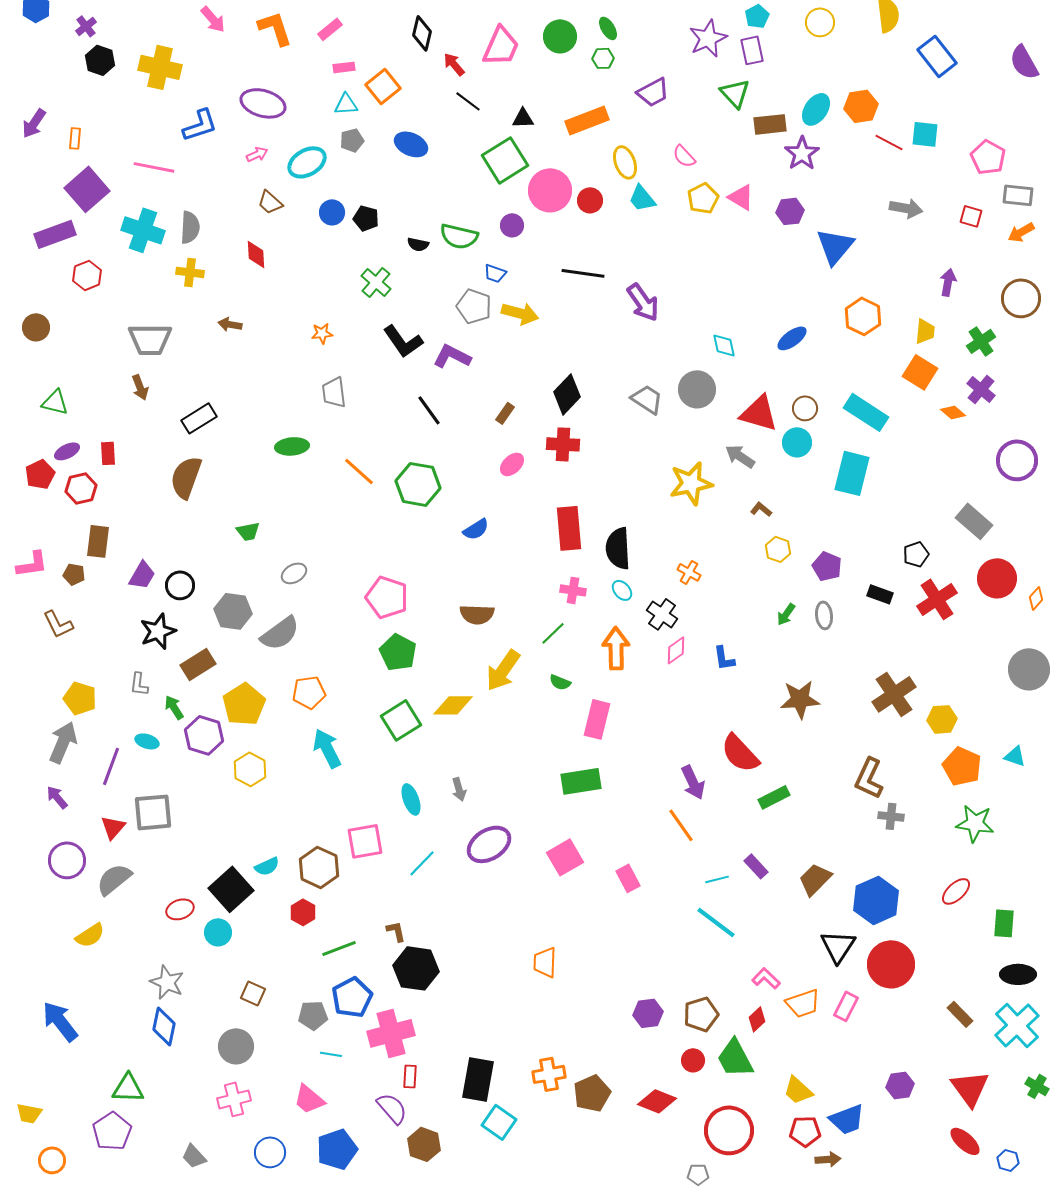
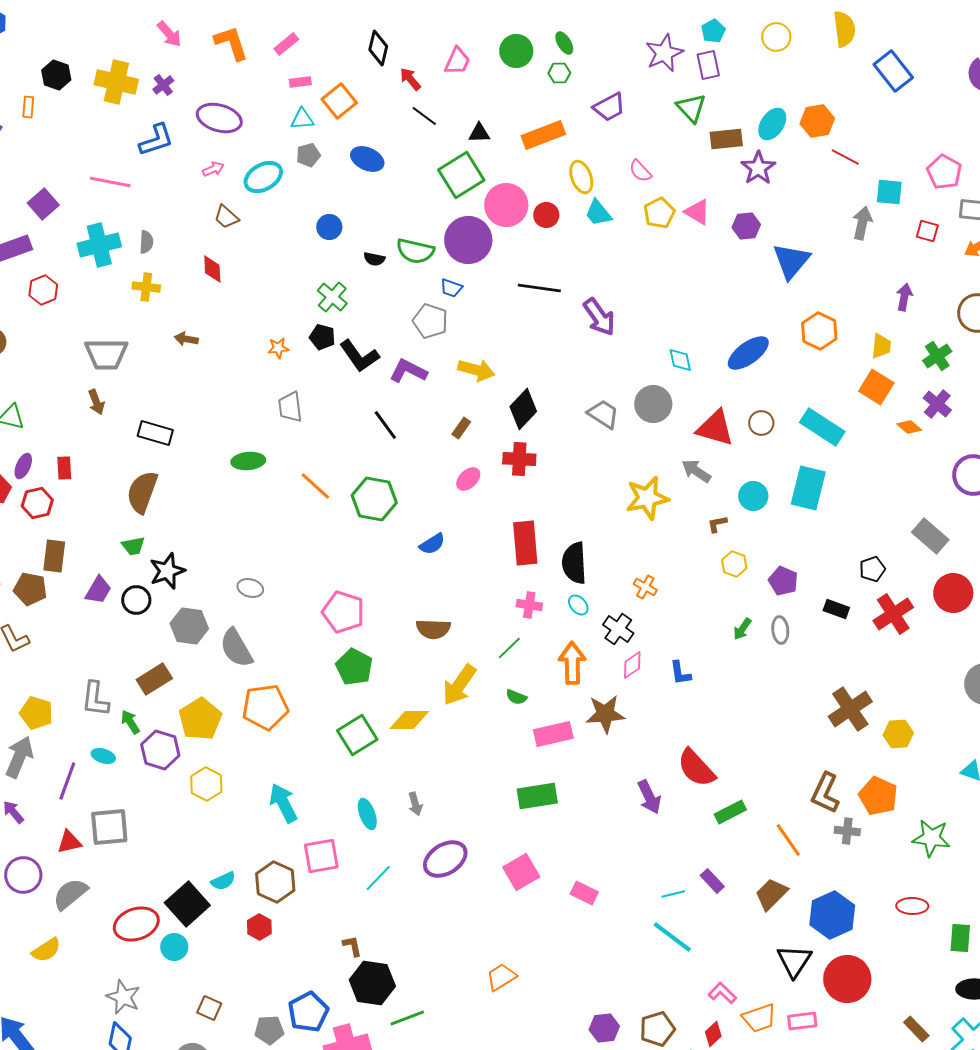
purple cross: (86, 26) -> (163, 85), moved
pink trapezoid: (501, 46) -> (457, 61), size x0.7
cyan square: (925, 134) -> (889, 192), moved
orange rectangle: (75, 138) -> (28, 107), moved
purple square: (87, 189) -> (43, 204), size x0.7
gray arrow: (906, 208) -> (862, 223), turned -88
blue circle: (332, 212) -> (329, 227), moved
black pentagon: (366, 218) -> (322, 337), moved
purple circle: (512, 225) -> (468, 240), size x2.0
gray semicircle: (190, 227) -> (146, 242), size x0.7
cyan cross: (143, 230) -> (99, 245), turned -33
yellow arrow: (520, 313) -> (476, 370), moved
blue ellipse: (792, 338) -> (748, 353), size x1.4
black rectangle: (199, 418) -> (155, 433), turned 48
cyan circle: (797, 442) -> (753, 496), moved
purple ellipse: (67, 451) -> (23, 466), turned -40
brown L-shape: (761, 509) -> (717, 524), turned -50
green trapezoid: (248, 531) -> (133, 546), moved
gray ellipse: (294, 573) -> (250, 588), turned 45
brown pentagon: (74, 574) -> (30, 589), size x1.5
black star: (158, 631) -> (167, 571), moved
gray semicircle: (280, 633) -> (236, 648), turned 96
gray L-shape: (139, 684) -> (95, 699), size x1.5
orange pentagon: (309, 692) -> (265, 707), size x1.4
brown star: (800, 699) -> (605, 714), moved
pink rectangle: (597, 719) -> (553, 734), turned 63
cyan arrow: (327, 748) -> (283, 803), moved
orange pentagon: (962, 766) -> (878, 796), moved
orange line: (681, 825) -> (788, 840), moved
red triangle: (113, 827) -> (69, 842), turned 36
pink rectangle: (628, 878) -> (584, 893), turned -36
red ellipse: (956, 891) -> (912, 906), turned 44
red ellipse: (180, 909) -> (136, 924), size x1.6
green line: (339, 948) -> (407, 1018), moved
orange trapezoid: (545, 962) -> (501, 977), turned 56
pink rectangle: (846, 1006) -> (802, 1021), turned 56

